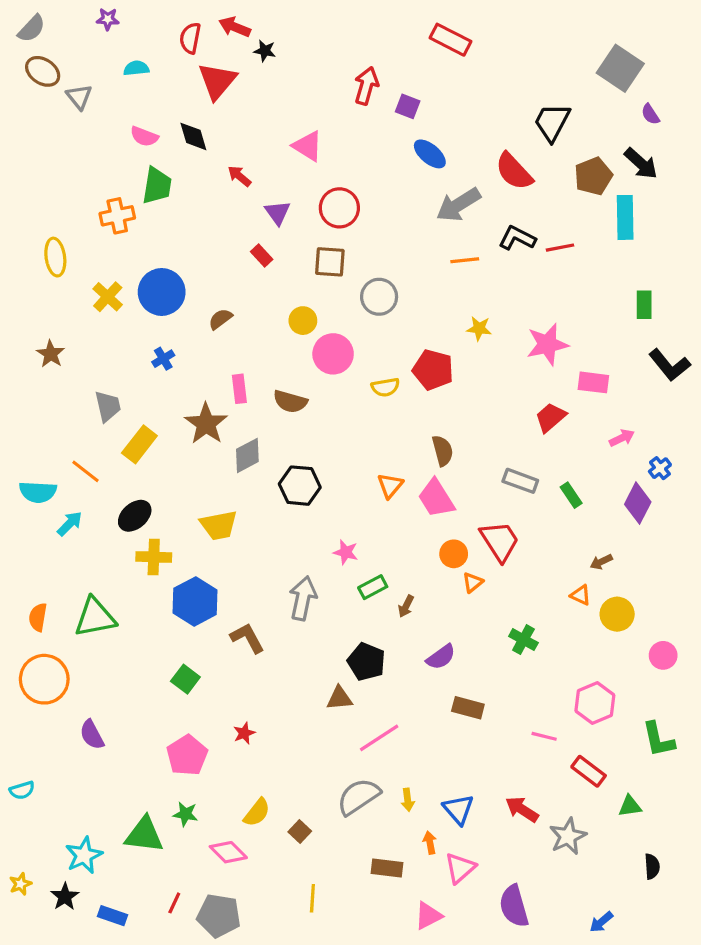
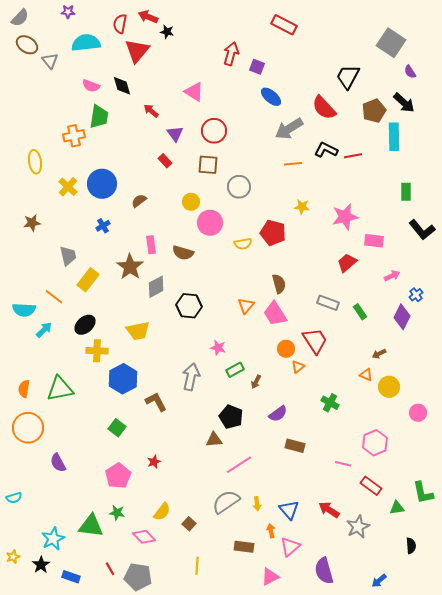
cyan semicircle: (136, 68) -> (86, 43), size x1.8
brown star: (51, 354) -> (32, 223), turned 30
green L-shape: (658, 739) -> (423, 493), moved
red line: (174, 903) -> (110, 569), turned -56

